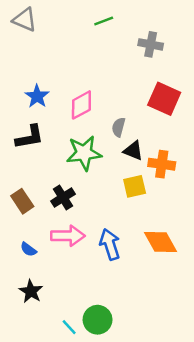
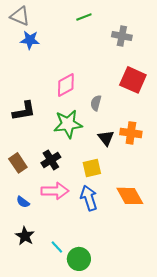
blue star: (37, 96) -> (30, 40), moved, turned -30
black triangle: (133, 151) -> (106, 138), moved, turned 30
yellow square: (135, 186) -> (92, 168), moved
cyan line: (69, 327) -> (57, 247), moved

